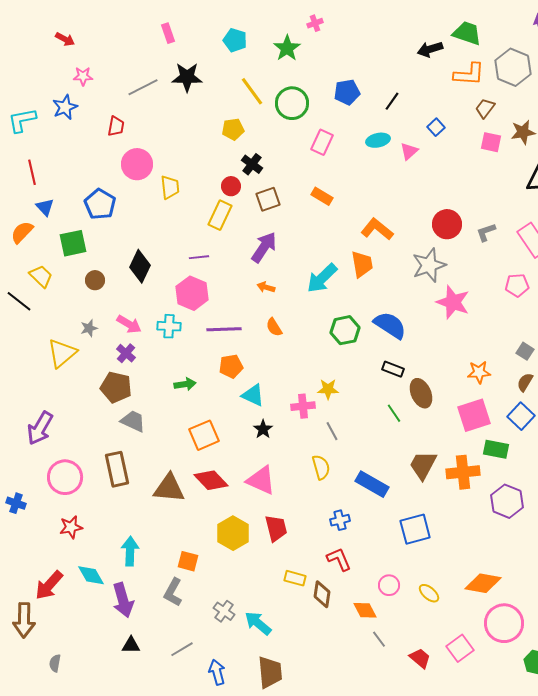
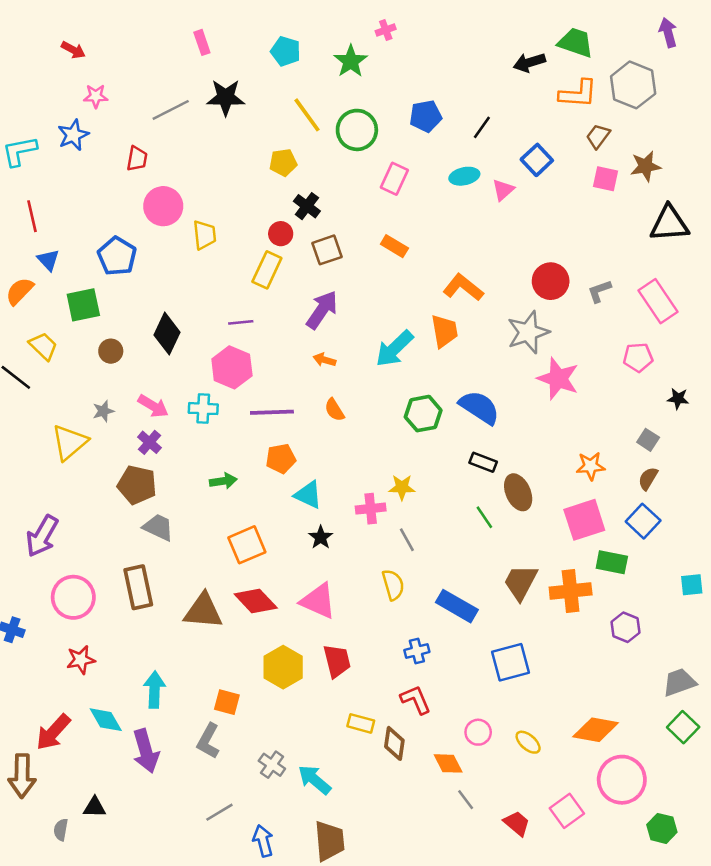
blue square: (436, 127) -> (537, 160), size x1.4
purple hexagon: (507, 501) -> (626, 627), size x0.7
black triangle: (131, 645) -> (95, 807), moved

